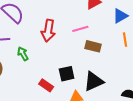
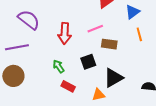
green arrow: (23, 54) -> (59, 66), moved
black square: (67, 74) -> (88, 62), moved

